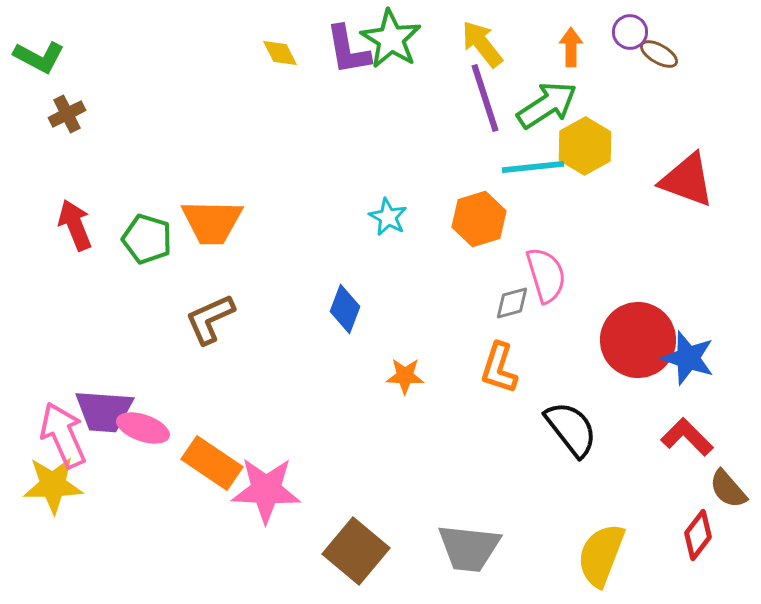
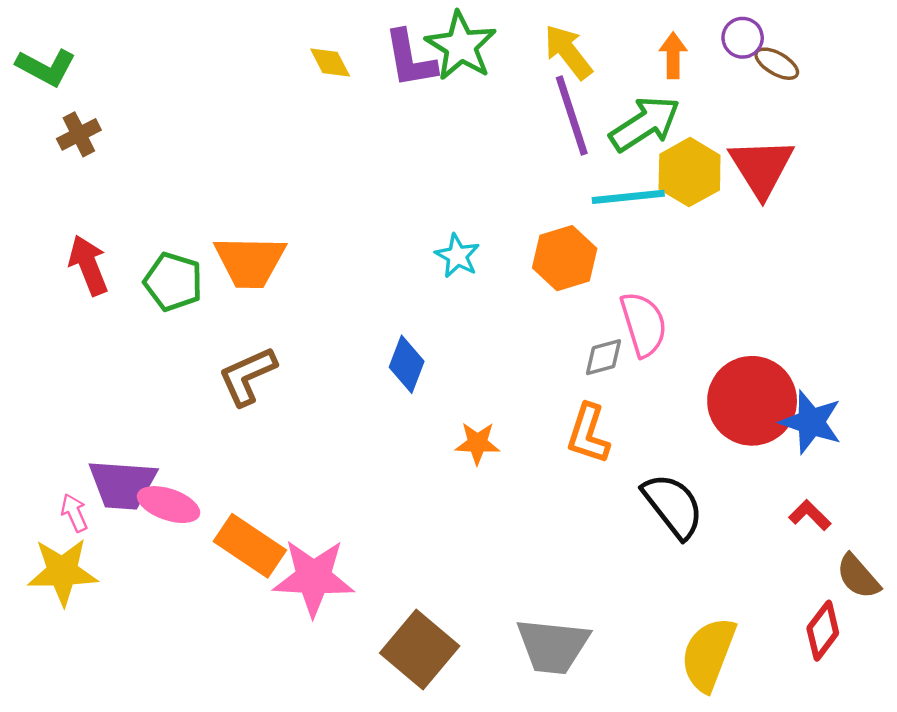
red triangle: (687, 180) -> (761, 167), moved, turned 38
pink arrow: (63, 435) -> (74, 513), size x0.5
red L-shape: (687, 437) -> (810, 515), size x0.7

